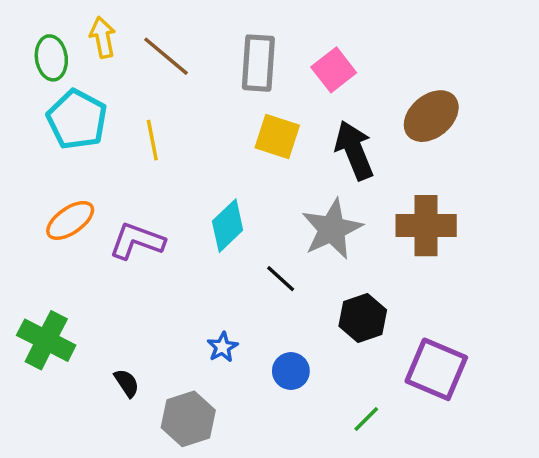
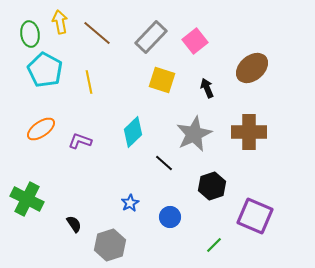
gray rectangle: (258, 63) -> (151, 37), turned 40
black arrow: (354, 150) -> (207, 88), size x0.6
purple L-shape: (137, 241) -> (80, 141), size x0.7

